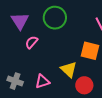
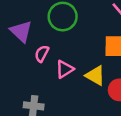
pink triangle: (42, 81) -> (65, 69), moved

